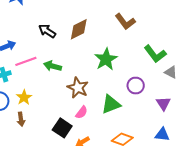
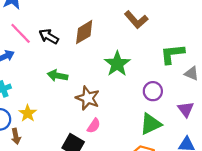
green L-shape: (155, 54) -> (172, 54), turned 125
pink line: (26, 61) -> (21, 33), moved, turned 70
green triangle: (111, 104) -> (151, 124), moved
brown arrow: (21, 119) -> (16, 136), moved

